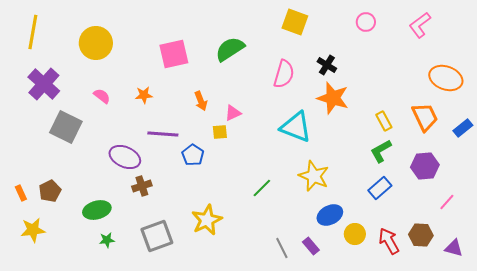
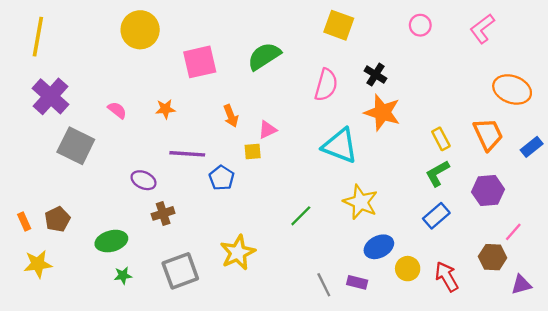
yellow circle: (96, 43) -> (140, 30), moved
purple ellipse: (125, 157) -> (144, 180), size x0.7
brown hexagon: (421, 235) -> (493, 257), moved
purple rectangle: (311, 246) -> (357, 282), turned -36
purple triangle: (454, 248) -> (521, 285), turned -30

